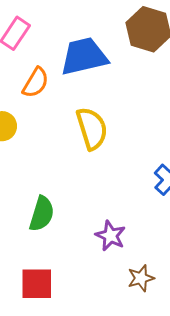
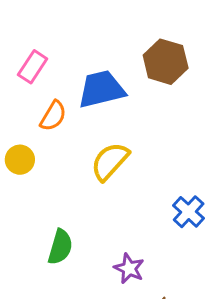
yellow semicircle: (92, 128) -> (110, 161), turned -120

